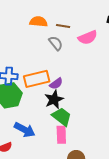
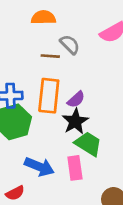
brown line: (63, 26) -> (50, 56), moved
orange rectangle: (37, 79) -> (49, 96), turned -65
pink rectangle: (61, 135) -> (75, 168), moved

